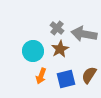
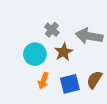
gray cross: (57, 28) -> (52, 30), moved

